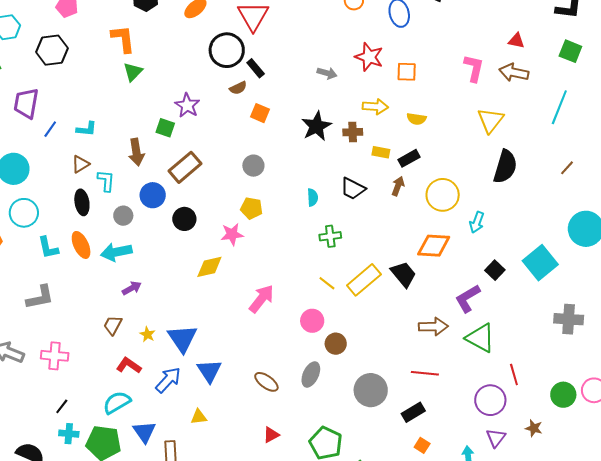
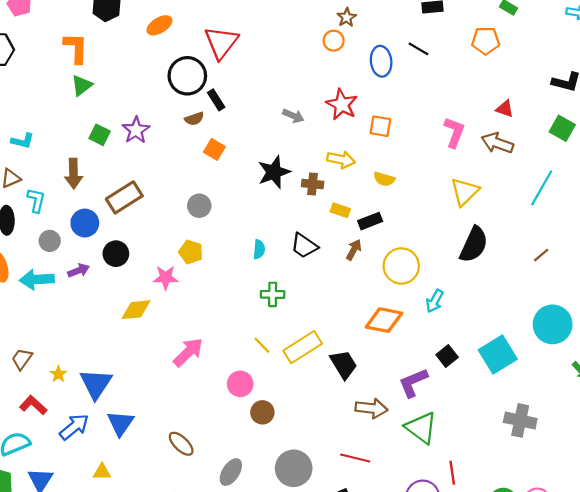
green square: (165, 128) -> (100, 135), moved
black trapezoid: (403, 274) -> (344, 364), moved
purple arrow: (132, 288) -> (79, 270), moved
gray ellipse: (311, 374) -> (231, 472), moved

